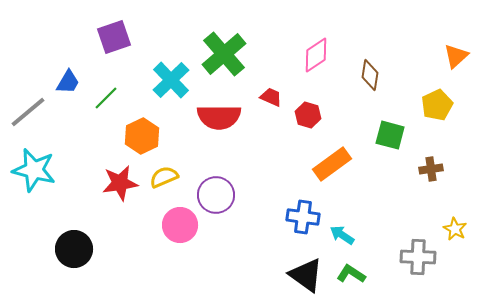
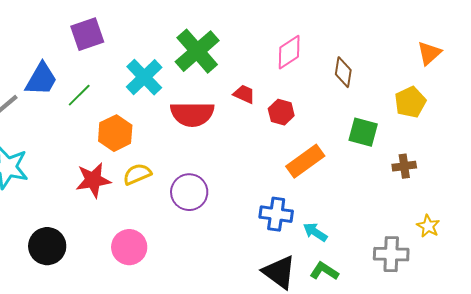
blue trapezoid: (68, 82) -> (41, 79), size x1.4
pink circle: (180, 225) -> (129, 247), moved

